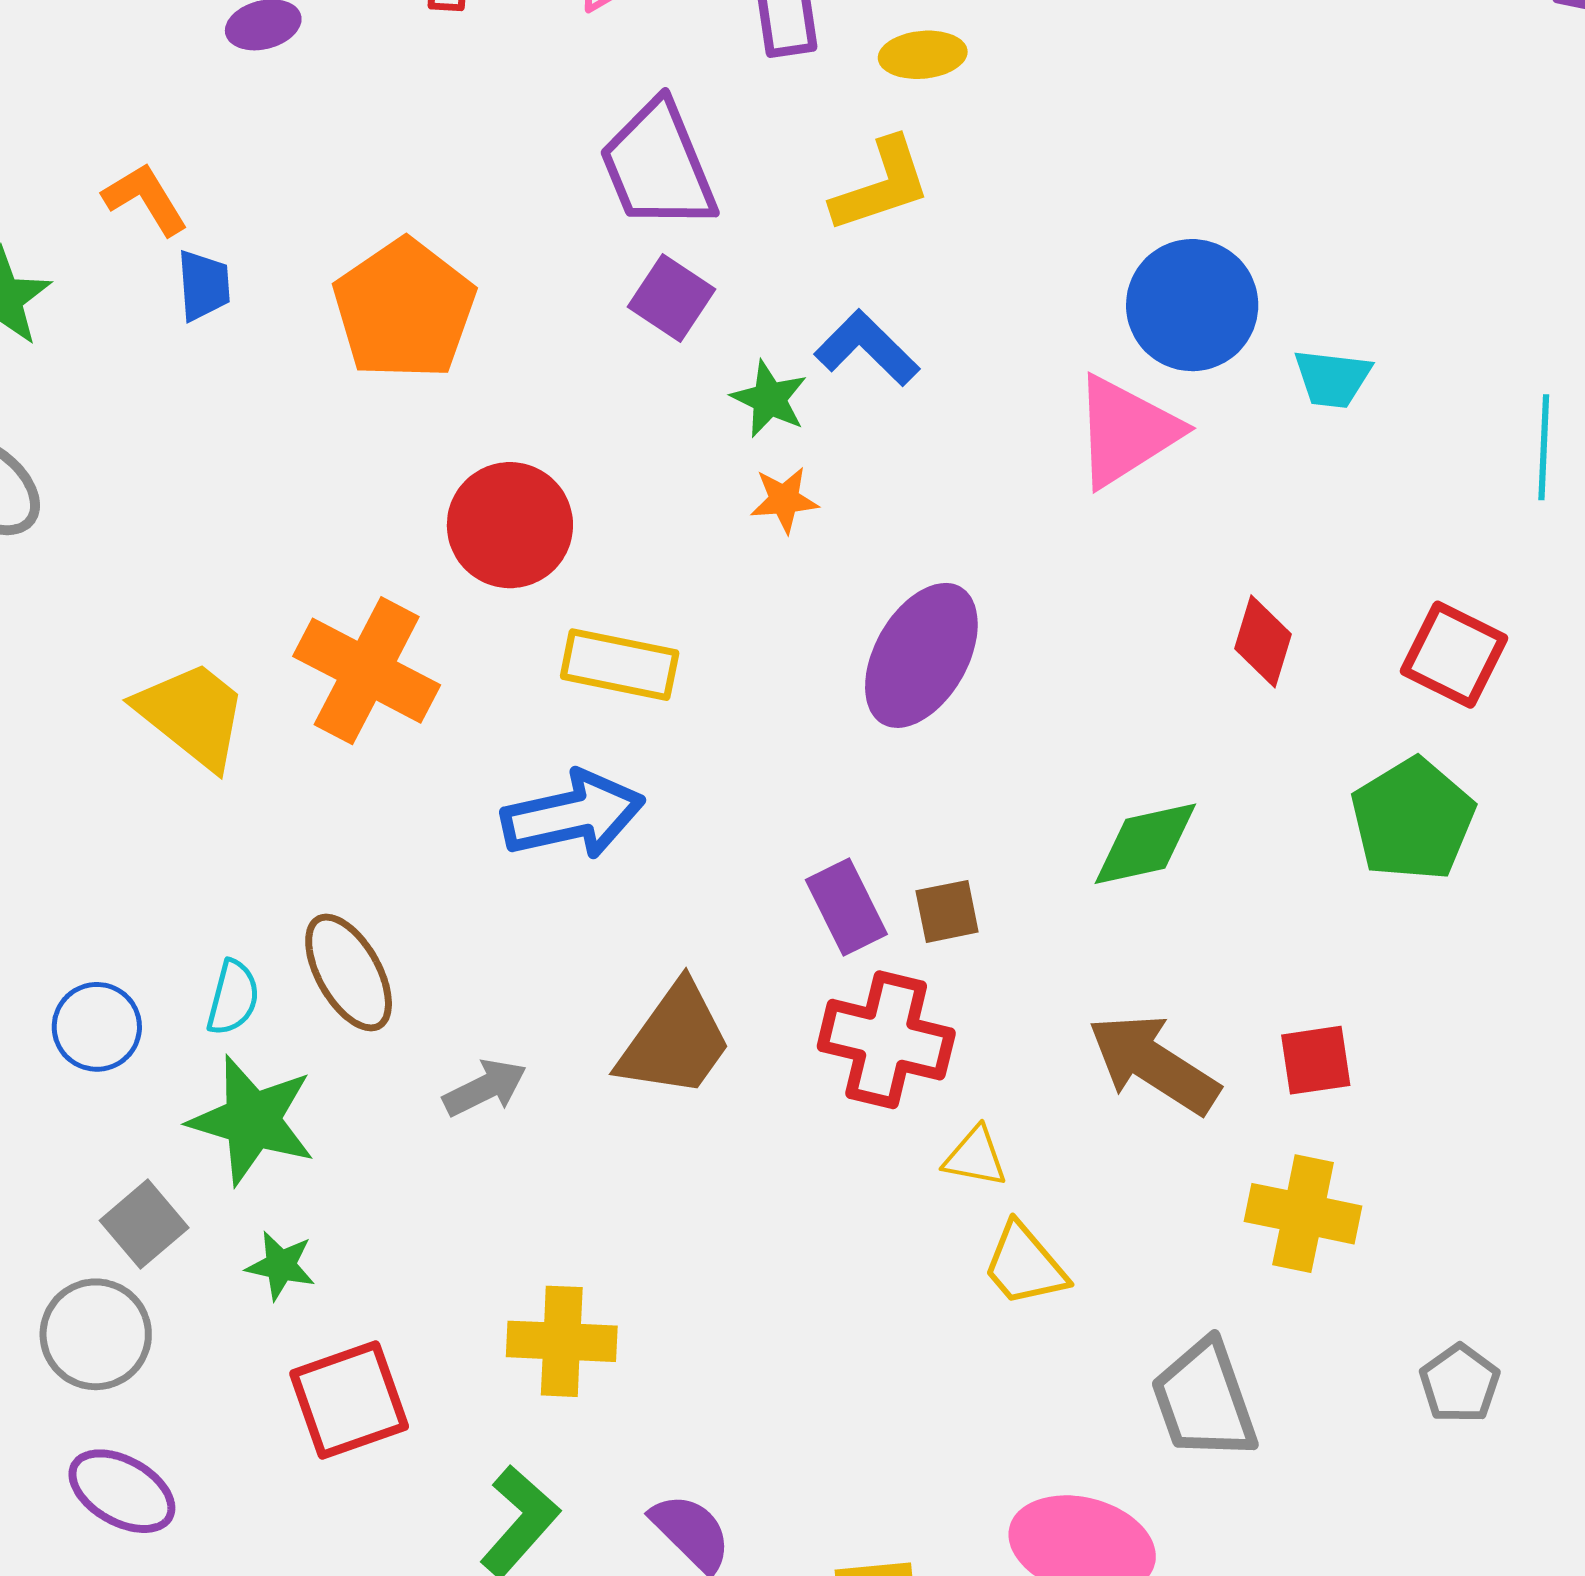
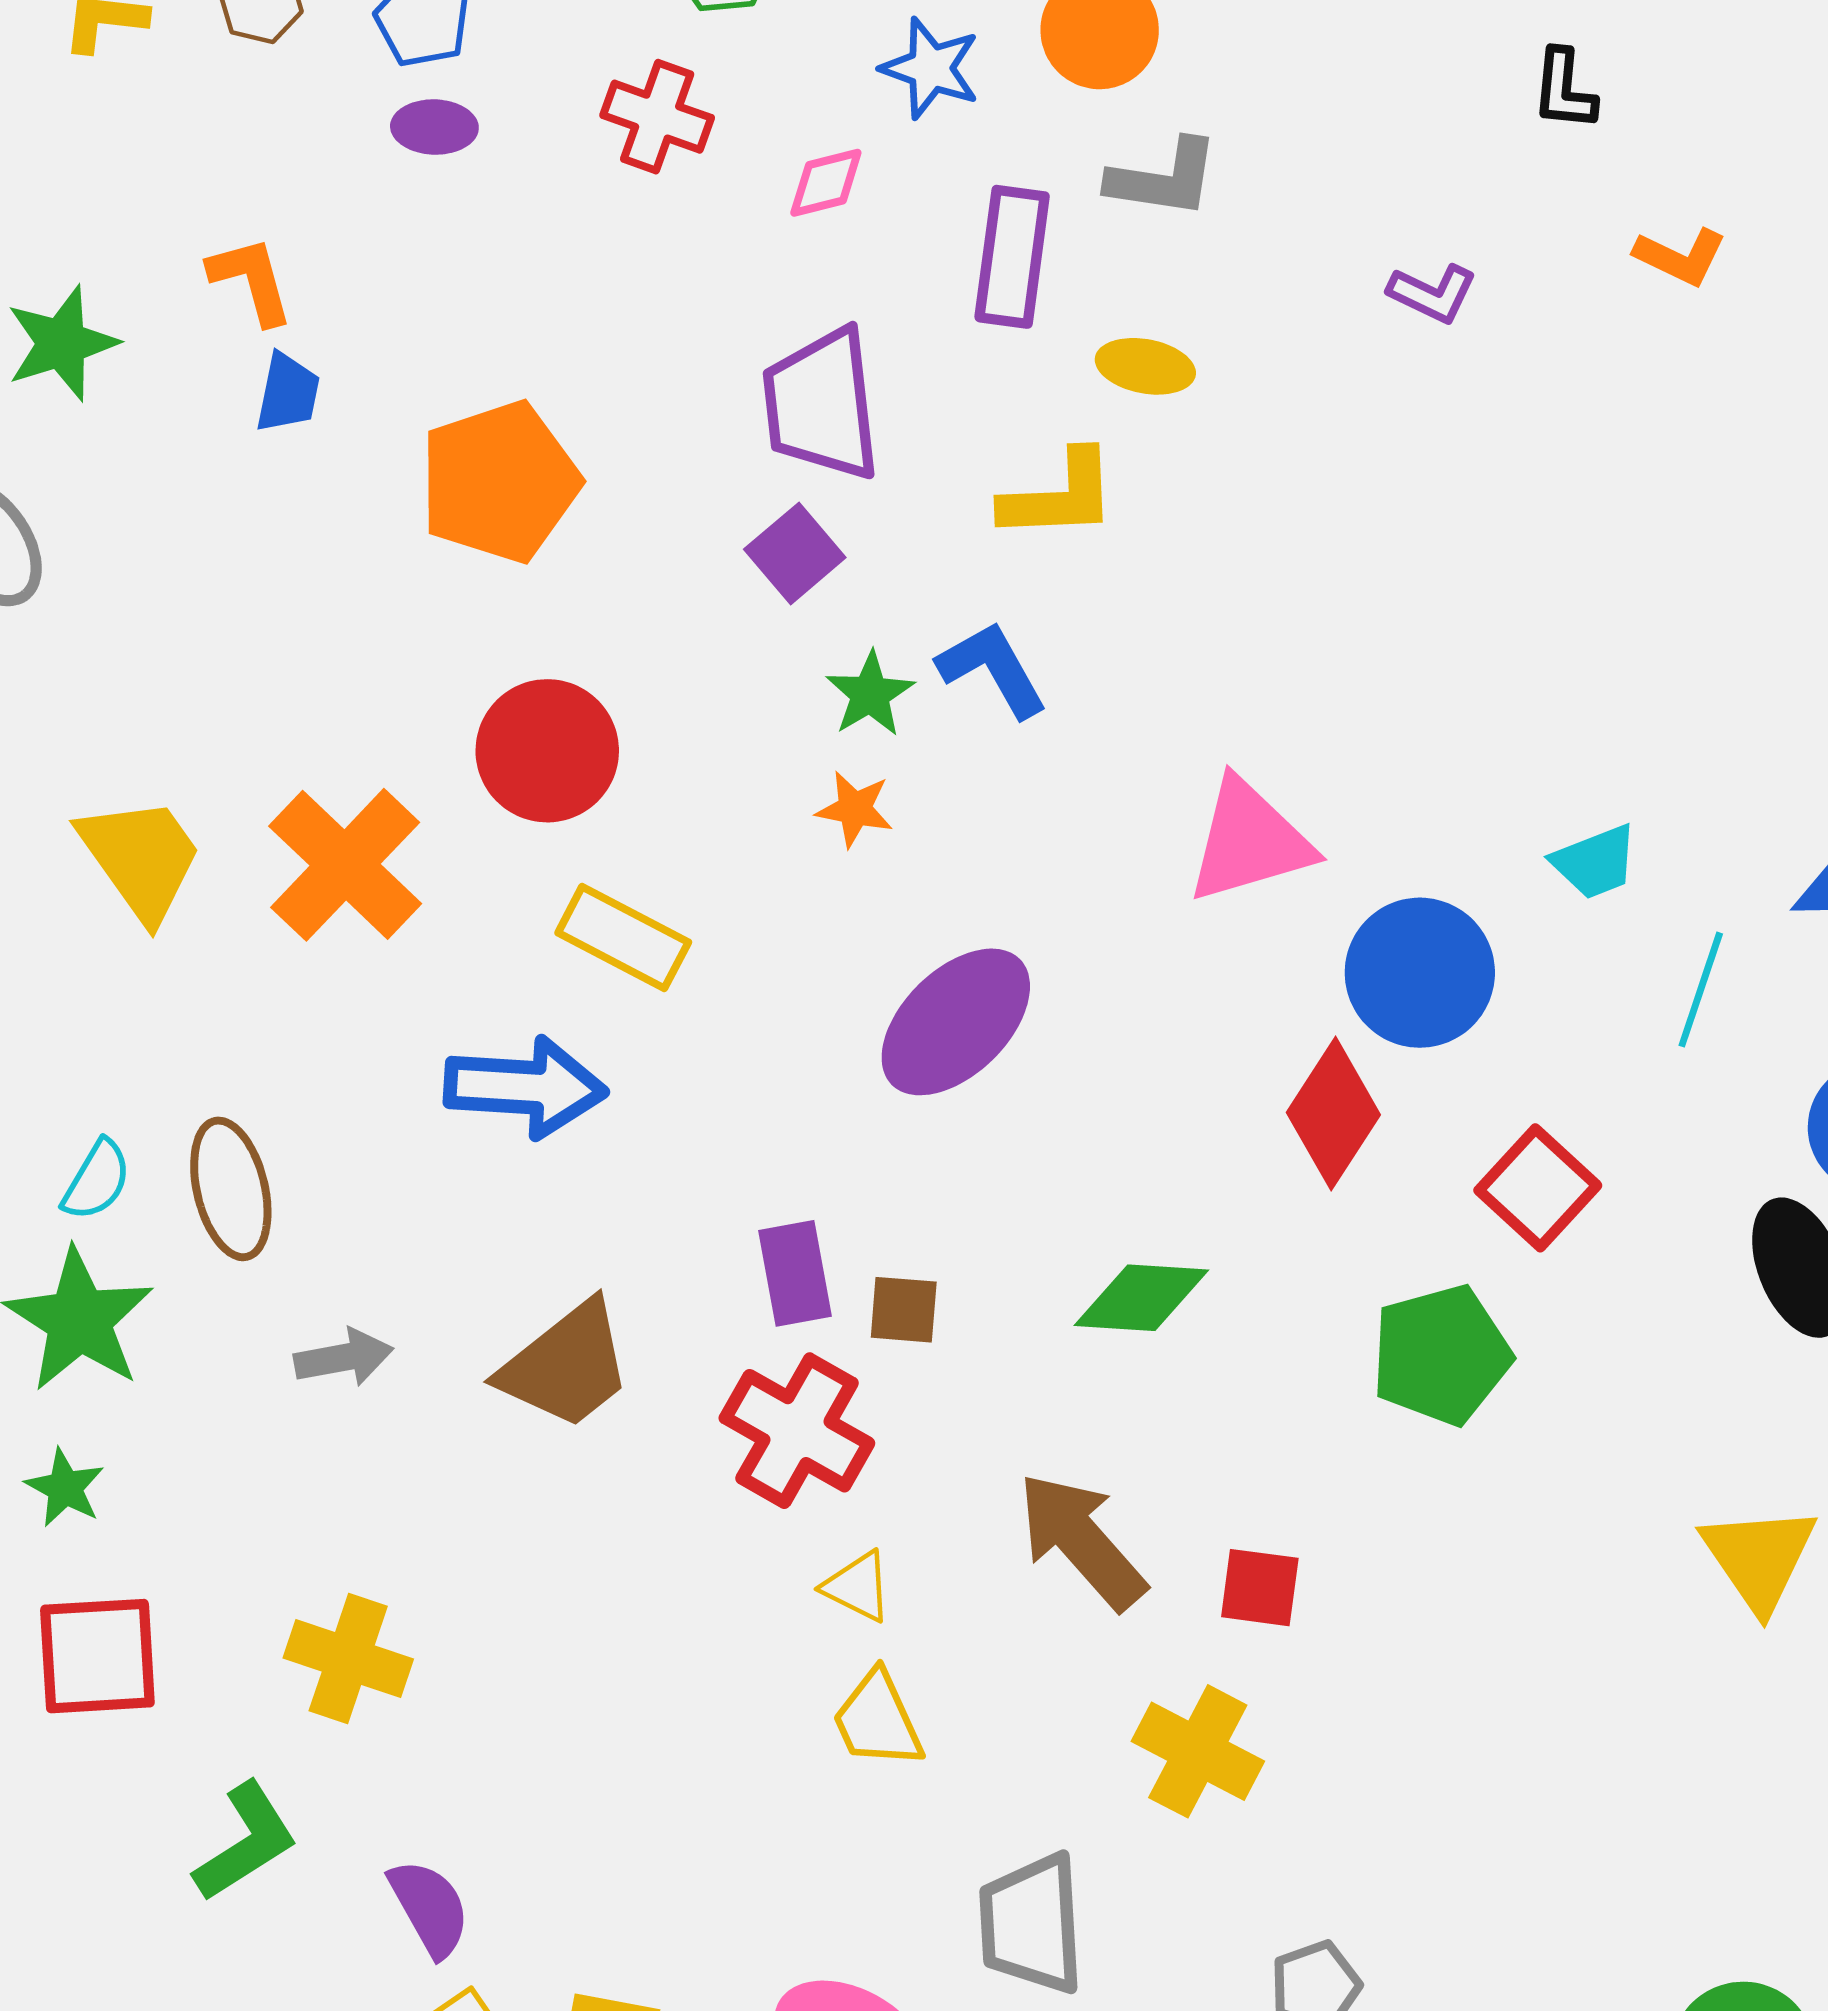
blue circle: (1192, 305) -> (1420, 973), moved
cyan trapezoid: (1332, 378) -> (1595, 862), moved, turned -44
red diamond: (1263, 641) -> (1333, 1114), size x1.4

